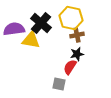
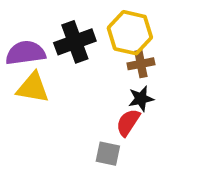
black cross: (41, 23) -> (75, 42), turned 30
yellow triangle: (31, 40) -> (33, 88), moved

